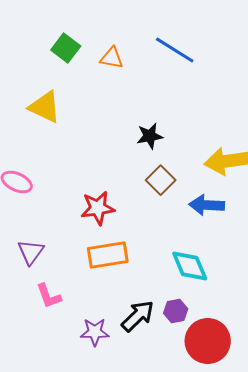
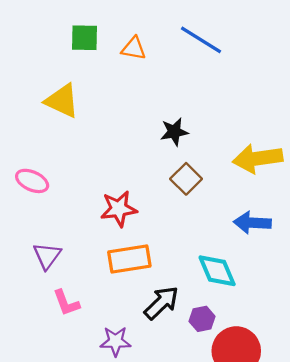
green square: (66, 48) -> (84, 38), turned -36
blue arrow: (207, 205) -> (252, 223), moved
black arrow: (138, 316) -> (161, 303), moved

